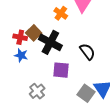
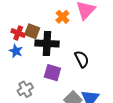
brown square: (34, 33) -> (32, 31), turned -35
black cross: (50, 42) -> (47, 44), turned -35

